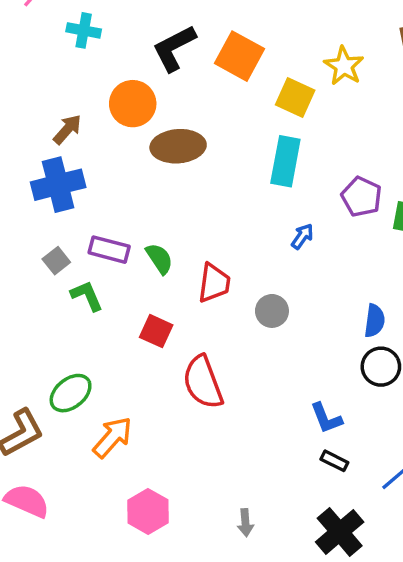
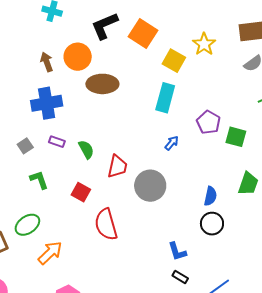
brown arrow: (67, 129) -> (47, 62), moved, turned -66
blue cross: (58, 185) -> (47, 103), moved
purple rectangle: (109, 250) -> (57, 142), size x0.7
green L-shape: (87, 296) -> (39, 180), moved
gray circle: (272, 311) -> (150, 186), size x1.6

